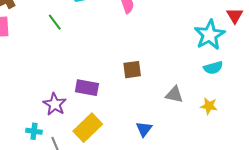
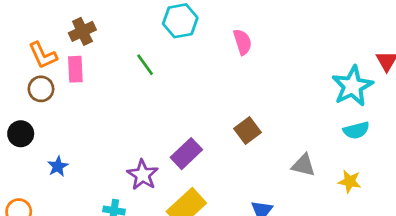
brown square: (132, 70) -> (248, 130), turned -30
purple rectangle: (87, 88) -> (186, 154), turned -55

